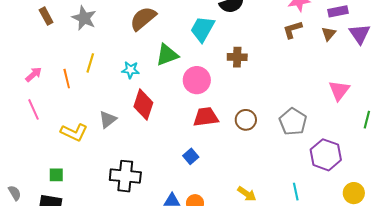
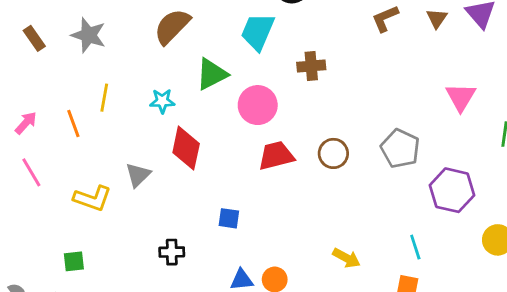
blue square: (191, 156) -> (229, 218), moved, turned -35
black cross: (125, 176) -> (172, 252), size x0.6

